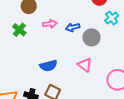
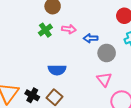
green cross: (19, 30) -> (45, 30), moved
pink triangle: (85, 65) -> (104, 79), moved

